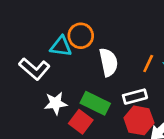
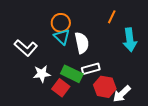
cyan triangle: (61, 46) -> (62, 37), moved, turned 36
orange line: (148, 64) -> (112, 17), moved
white rectangle: (135, 97) -> (91, 69), moved

